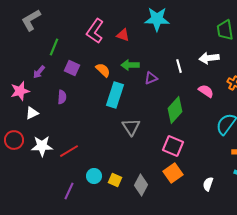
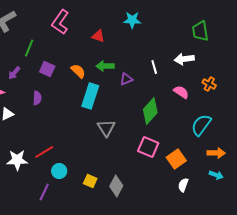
cyan star: (157, 19) -> (132, 20), size x0.7
pink L-shape: (95, 31) -> (60, 22), moved
white star: (42, 146) -> (17, 160), moved
orange square: (173, 173) -> (176, 159), moved
cyan circle: (94, 176) -> (59, 171), moved

